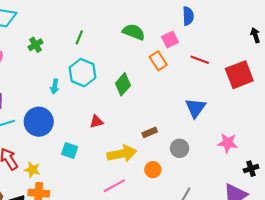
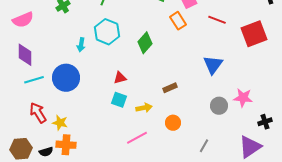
gray circle: (180, 148) -> (219, 106), moved
cyan square: (70, 150) -> (119, 100), moved
yellow arrow: (122, 154) -> (144, 108), size x0.6

